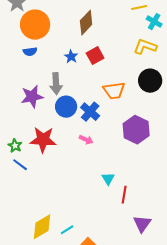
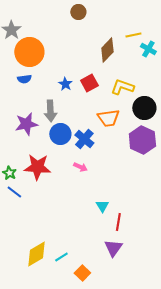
brown diamond: (86, 23) -> (107, 50), moved
yellow L-shape: (145, 47) -> (122, 87), moved
purple hexagon: (136, 130) -> (142, 140), moved
purple triangle: (142, 224) -> (113, 248), moved

